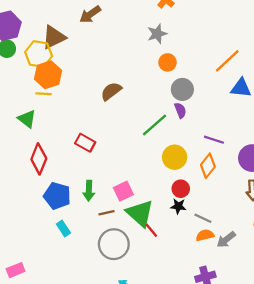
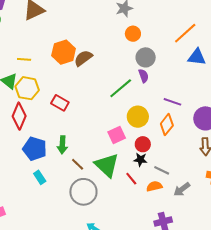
yellow hexagon: (39, 54) -> (27, 88), moved
orange hexagon: (48, 75) -> (64, 52), moved
pink square: (123, 191) -> (117, 135), moved
brown line: (106, 213) -> (78, 164), turned 56
red line: (151, 230) -> (131, 179), moved
orange semicircle: (205, 235) -> (154, 186), moved

